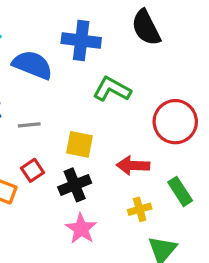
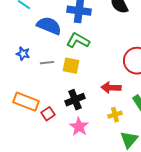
green L-shape: (112, 89) -> (78, 41), moved
yellow square: (80, 144) -> (71, 66), moved
red square: (32, 170) -> (48, 114), moved

